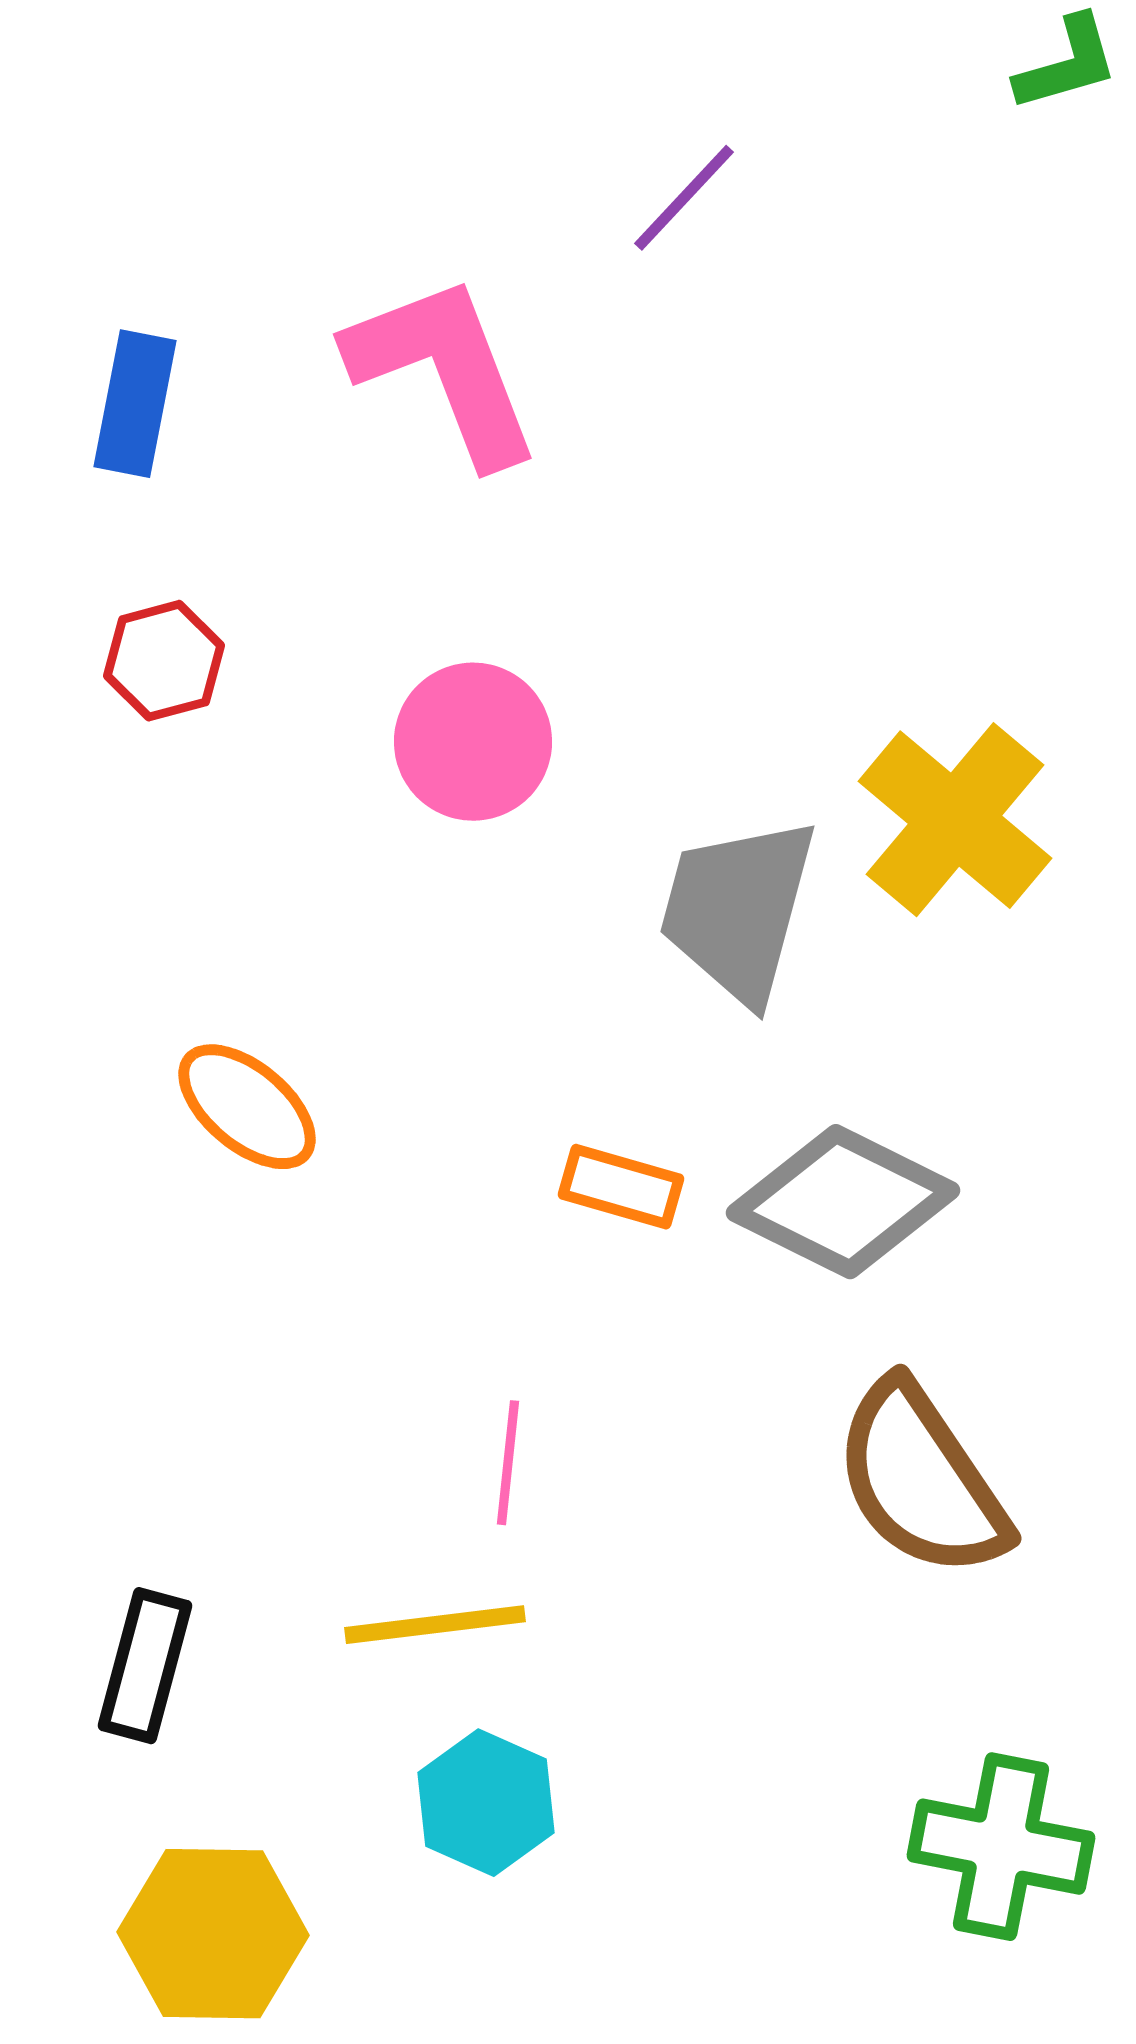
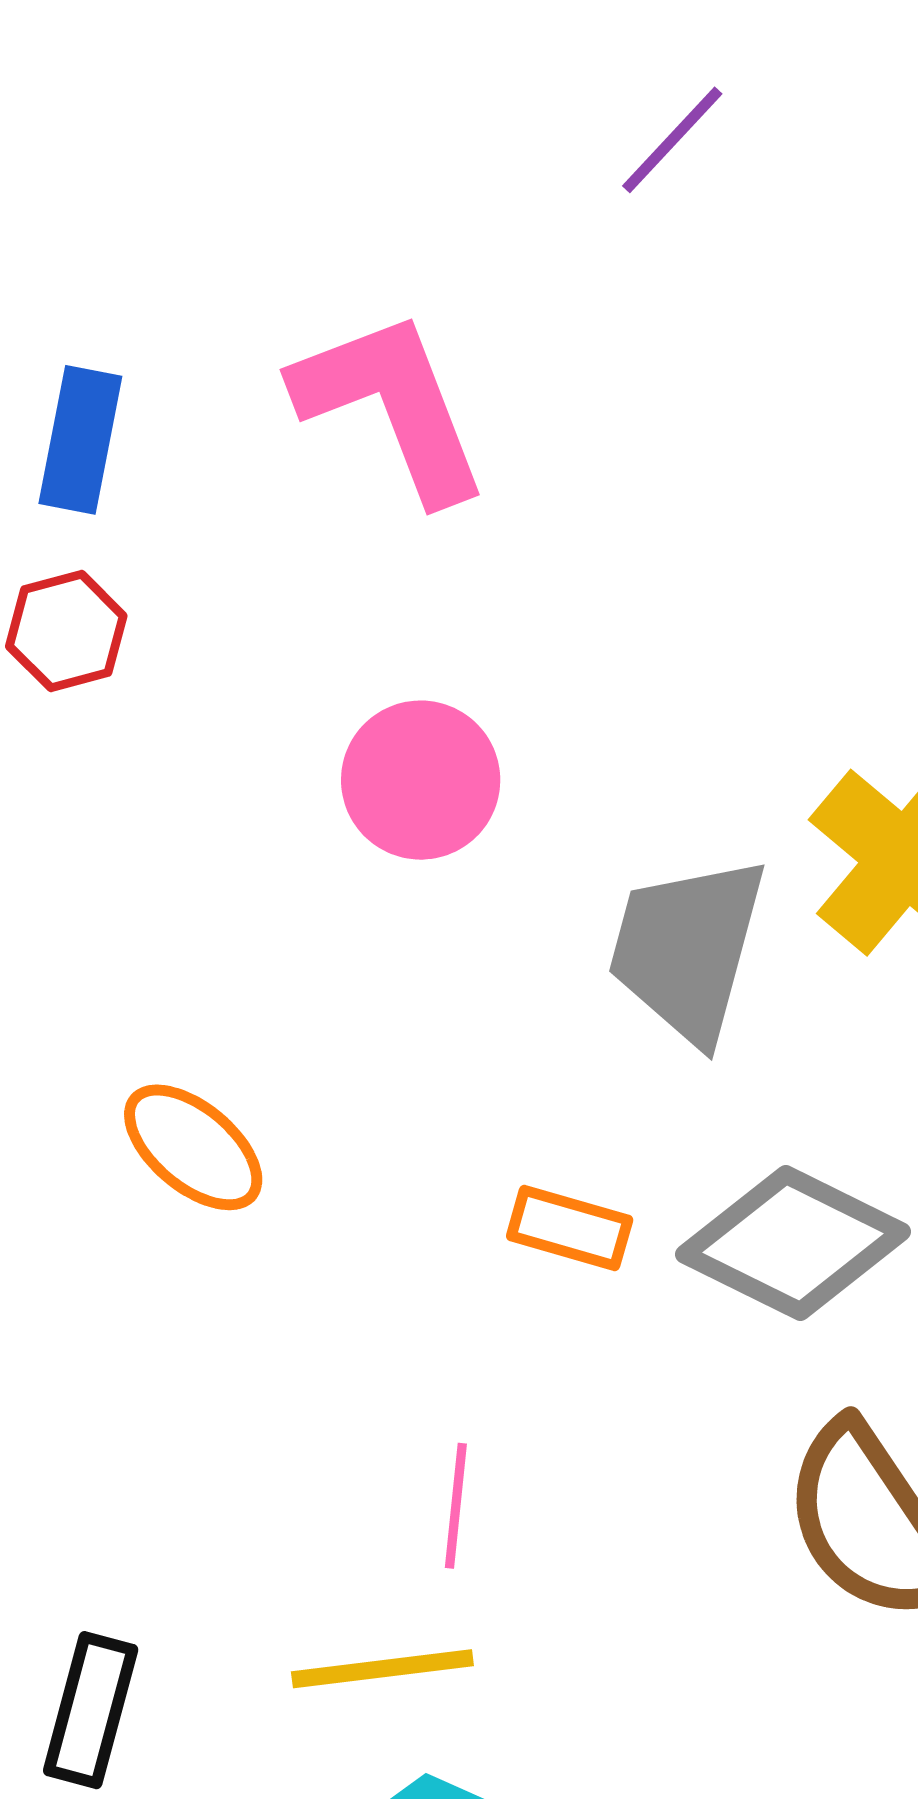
purple line: (684, 198) -> (672, 140), moved
red hexagon: (164, 661) -> (66, 631), moved

